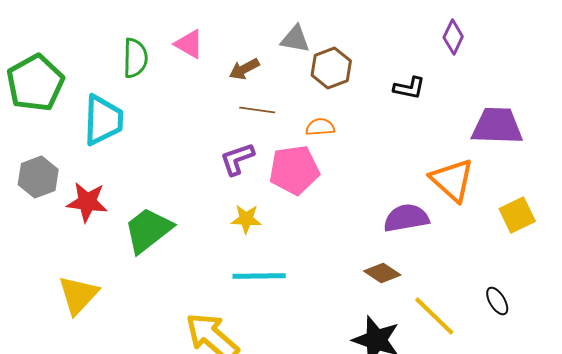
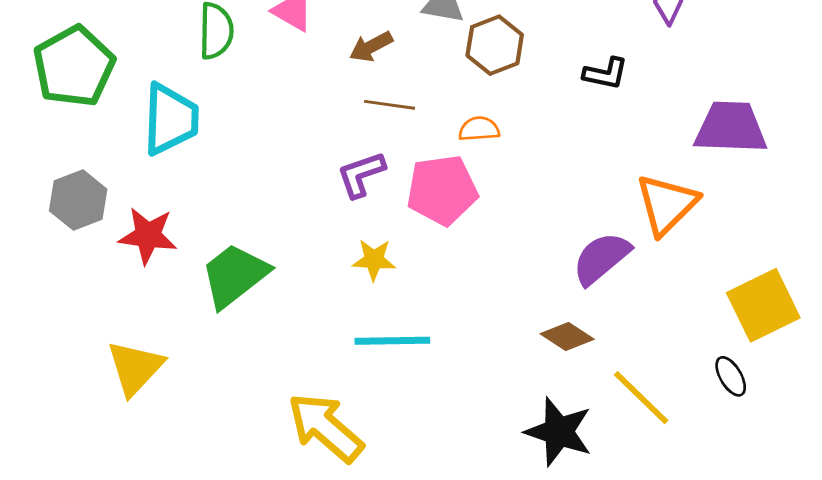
orange triangle: (452, 180) -> (667, 204), turned 33
yellow square: (517, 215) -> (763, 305), moved, size x1.4
purple semicircle: (406, 218) -> (601, 258), turned -30

